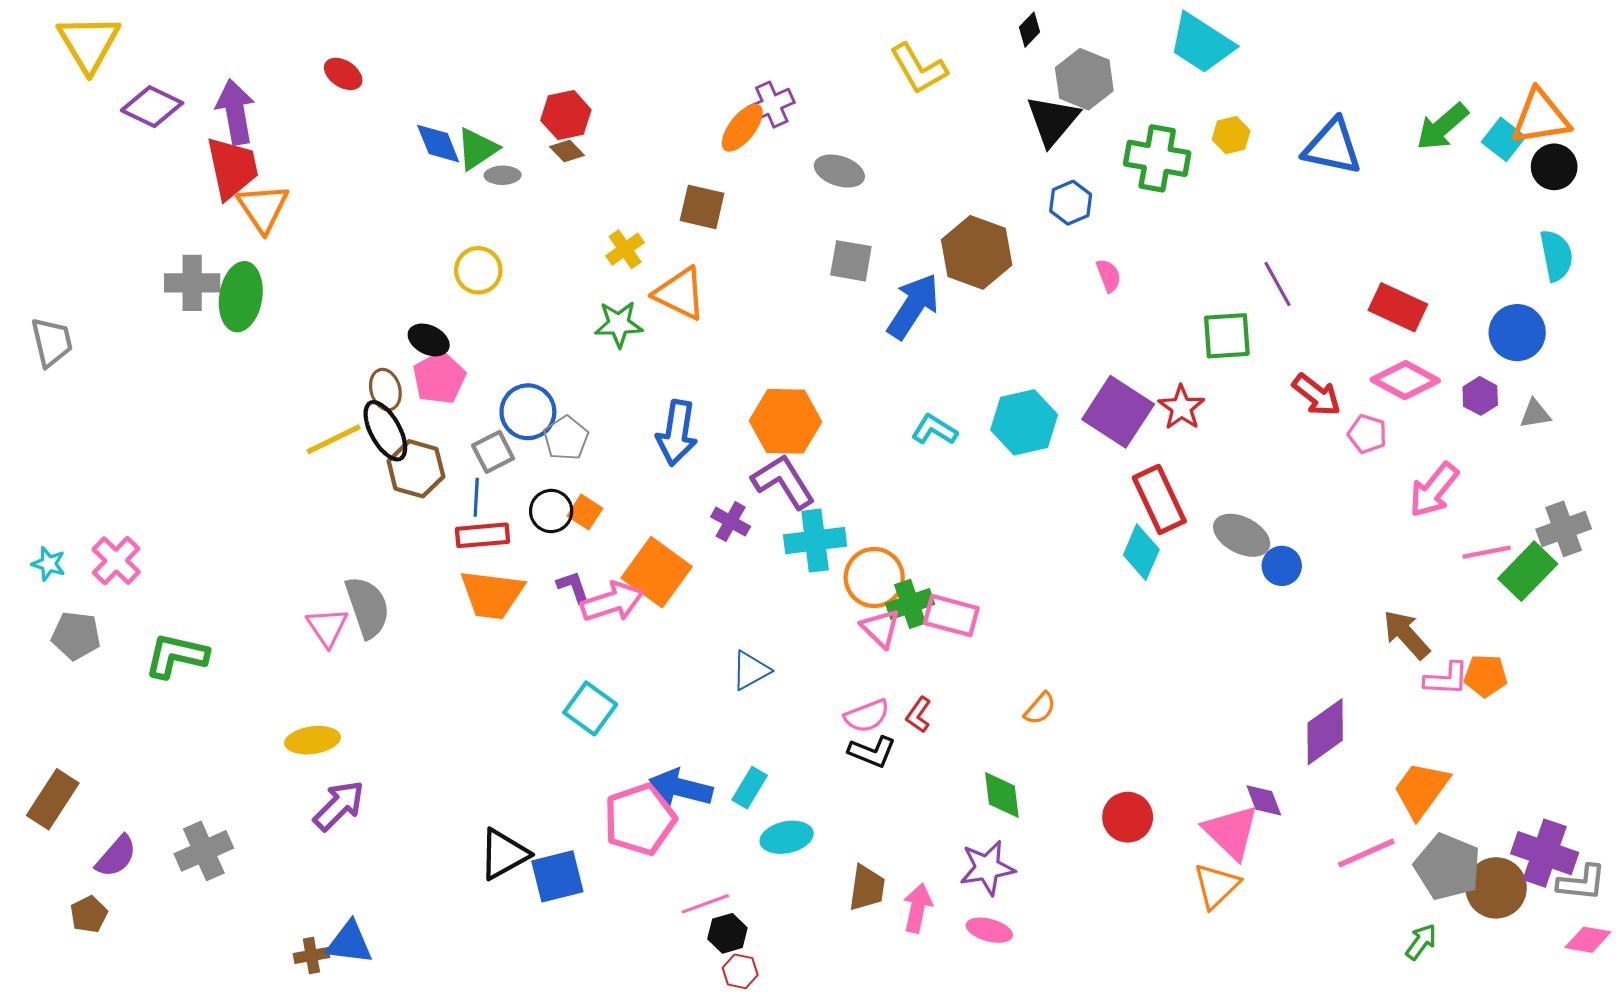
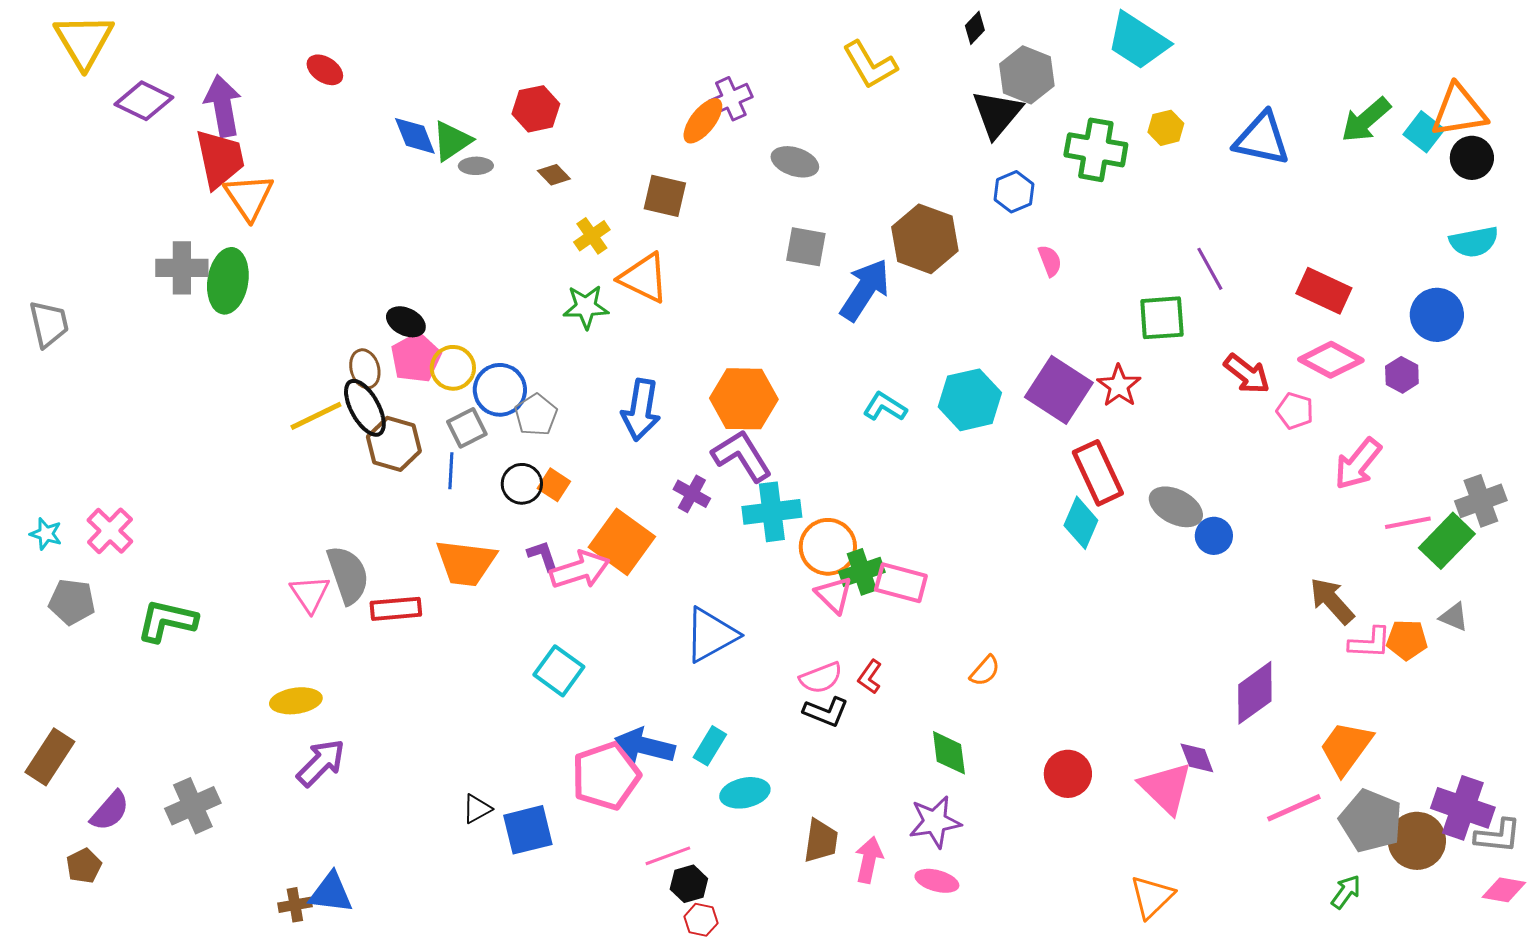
brown diamond: (567, 151) -> (554, 175), moved
cyan semicircle: (1556, 256) -> (1474, 242), turned 90
yellow circle: (478, 270) -> (453, 368), moved
gray triangle: (1535, 414) -> (1454, 617), moved, turned 32
red rectangle: (483, 535) -> (396, 609), moved
blue triangle: (751, 670) -> (711, 635), size x1.5
black triangle: (504, 854) -> (477, 809), size x0.6
orange triangle: (1216, 886) -> (1152, 897), moved

